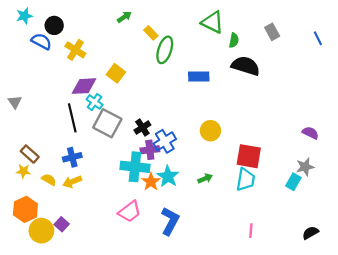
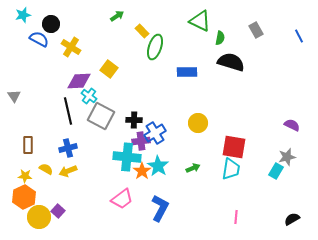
black cross: (142, 128) -> (134, 120), turned 35
brown rectangle: (30, 154) -> (28, 145), turned 48
yellow star: (23, 171) -> (25, 176), moved

